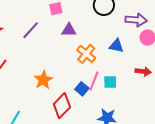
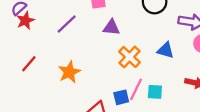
orange star: (43, 80) -> (69, 72), moved
blue square: (82, 89) -> (121, 97), turned 32

